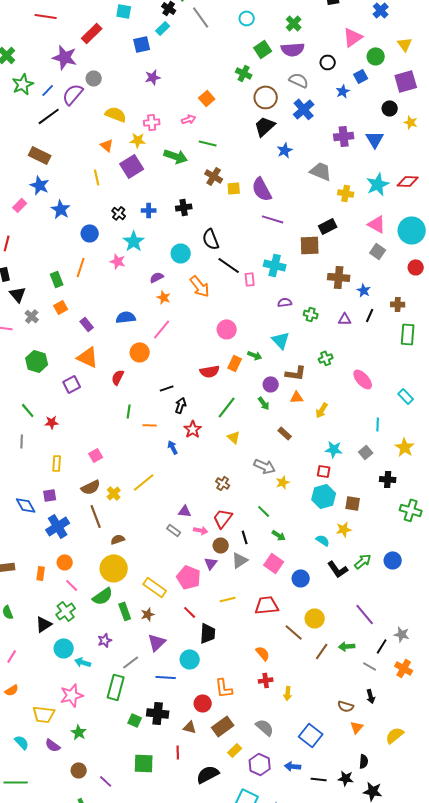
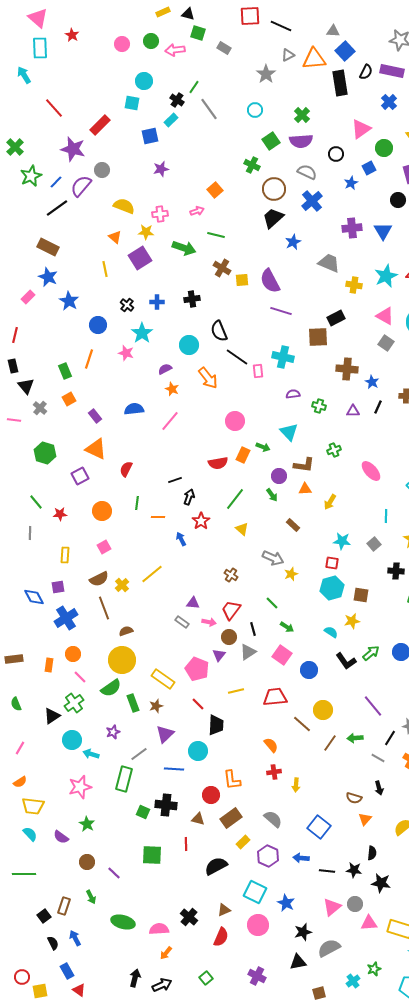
red line: (46, 16) -> (54, 108), turned 40
orange circle: (140, 352) -> (102, 511), moved
yellow trapezoid: (44, 714) -> (33, 806), moved

